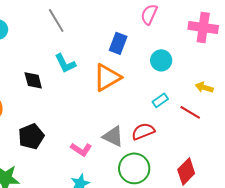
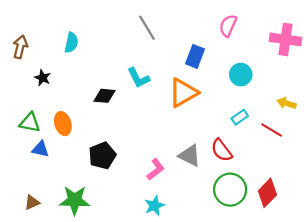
gray line: (56, 20) -> (147, 28), moved
black diamond: (33, 80) -> (104, 96), turned -70
red semicircle: (143, 131) -> (222, 150), turned -105
pink L-shape: (81, 149) -> (156, 169), turned -70
green circle: (134, 168) -> (230, 190), moved

